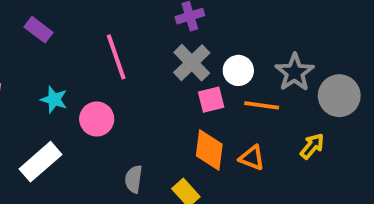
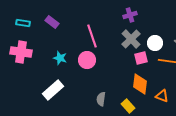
pink circle: (97, 119) -> (87, 60), moved
orange triangle: (252, 158) -> (162, 96), moved

